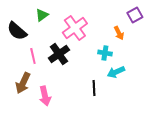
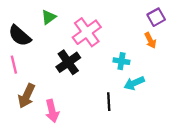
orange arrow: (119, 33) -> (150, 40), moved
pink line: (33, 56) -> (14, 65), moved

